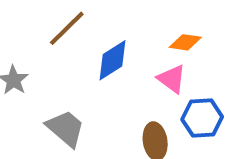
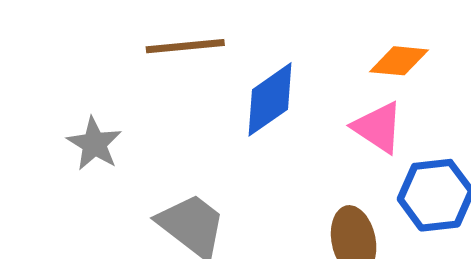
brown line: (67, 28) -> (185, 46), turned 42

